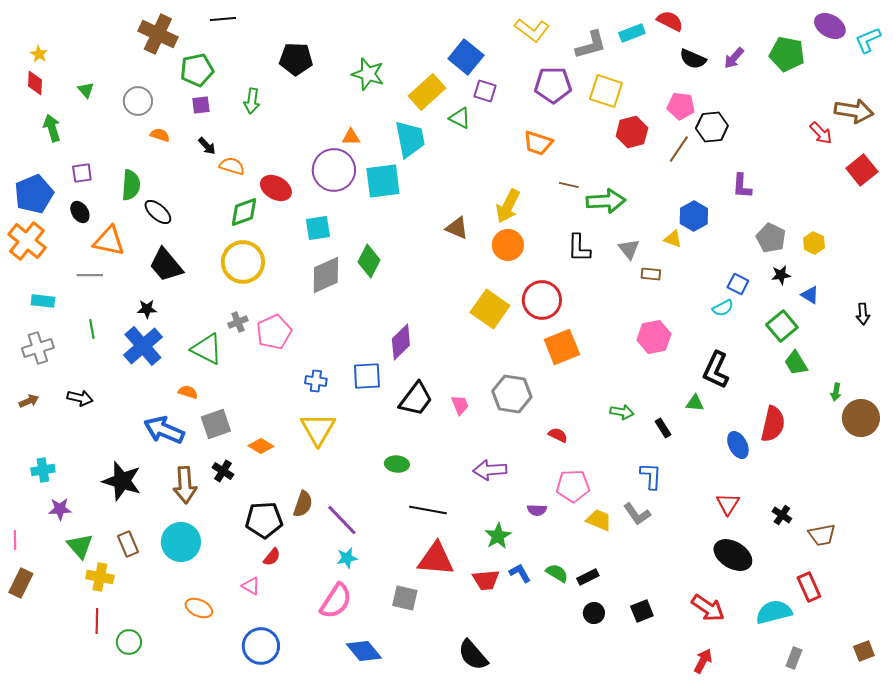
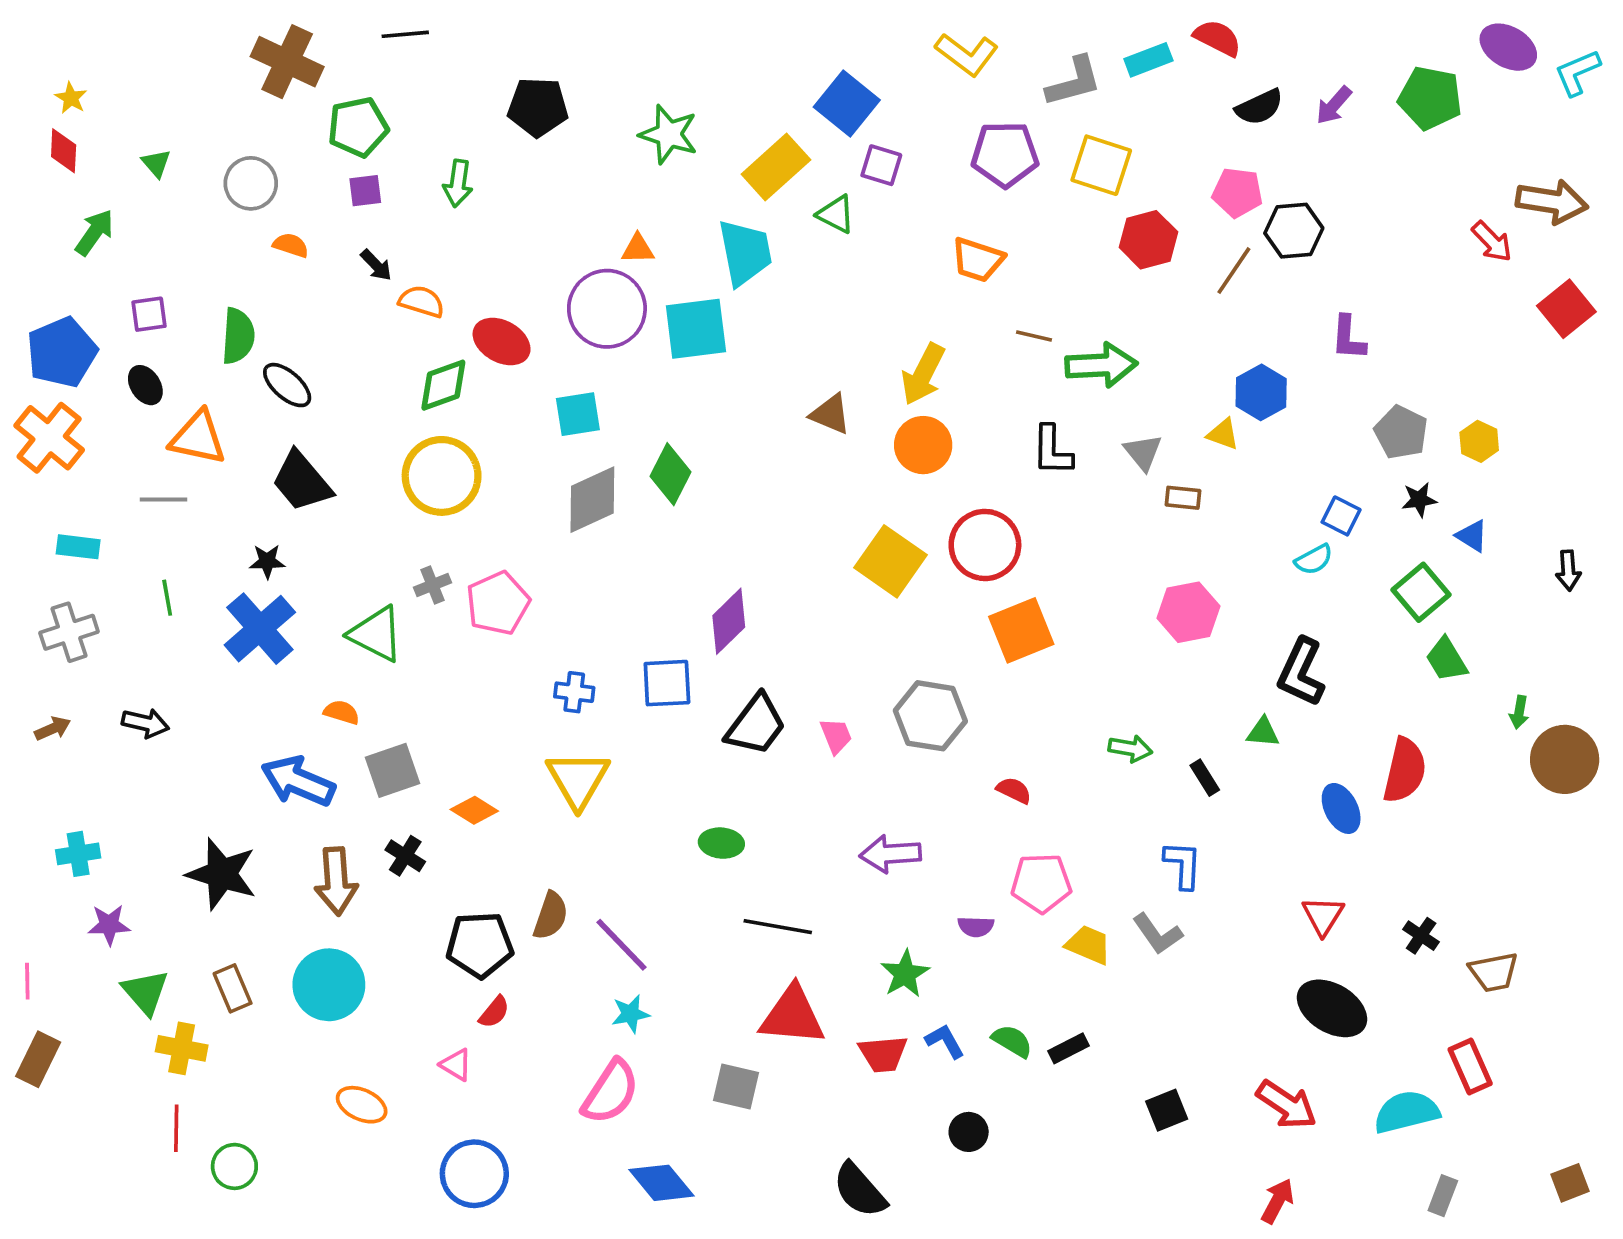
black semicircle: (693, 59) -> (1259, 107), turned -48
green arrow: (52, 128) -> (94, 232), turned 52
black circle: (594, 613) -> (969, 1132), moved

